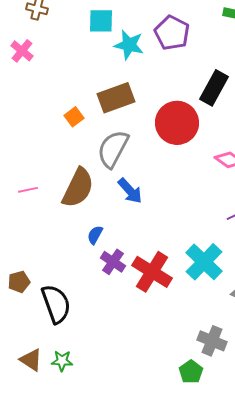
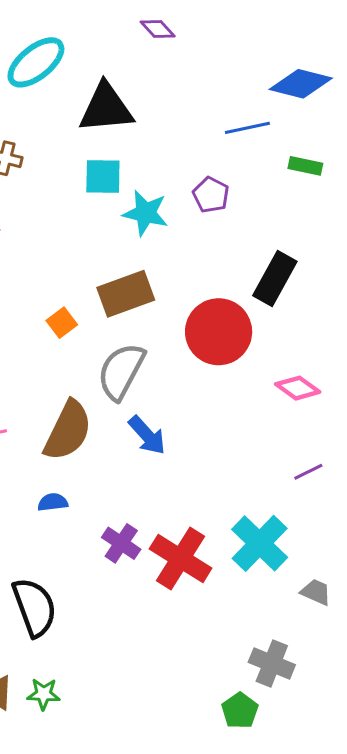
purple pentagon: (172, 33) -> (211, 195), size x0.7
blue semicircle: (95, 235) -> (53, 502), moved, turned 54

